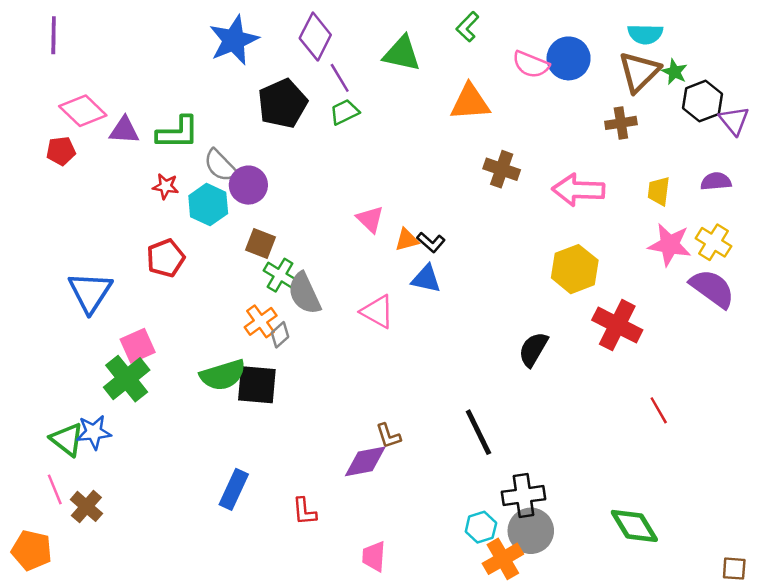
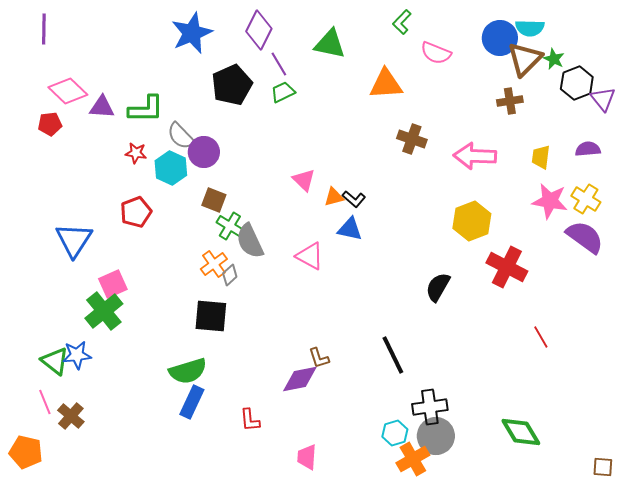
green L-shape: (468, 27) -> (402, 22), moved
blue circle: (569, 58) -> (500, 38), moved
green semicircle: (223, 375) -> (188, 371), moved

